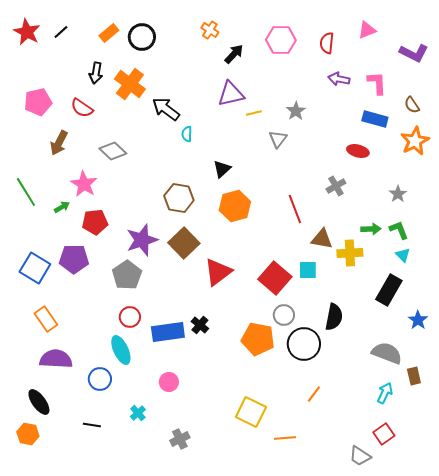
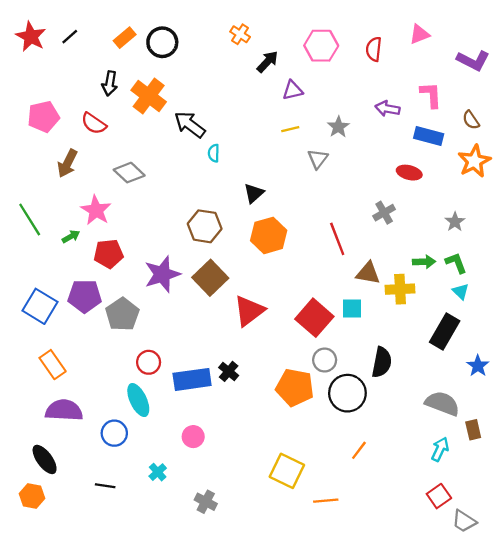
purple arrow: (339, 79) -> (387, 109), moved
purple triangle: (231, 94) -> (293, 90), moved, size x0.7
gray pentagon: (127, 275) -> (122, 314), moved
gray cross: (180, 439) -> (206, 502), turned -36
gray trapezoid: (360, 456) -> (464, 521), moved

